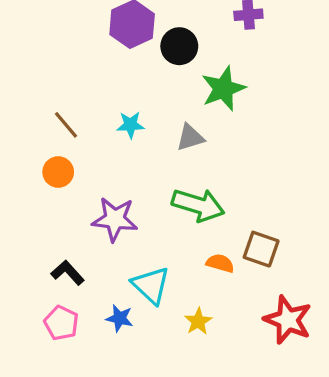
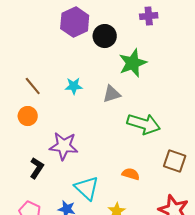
green arrow: (198, 205) -> (144, 124), moved
brown square: (261, 249) -> (175, 161), moved
black L-shape: (68, 273) -> (37, 168), moved, turned 75

